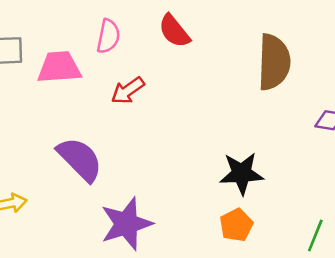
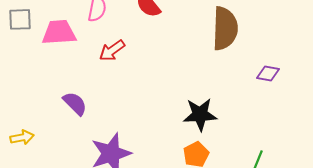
purple semicircle: (80, 159) -> (75, 103), size x0.7

